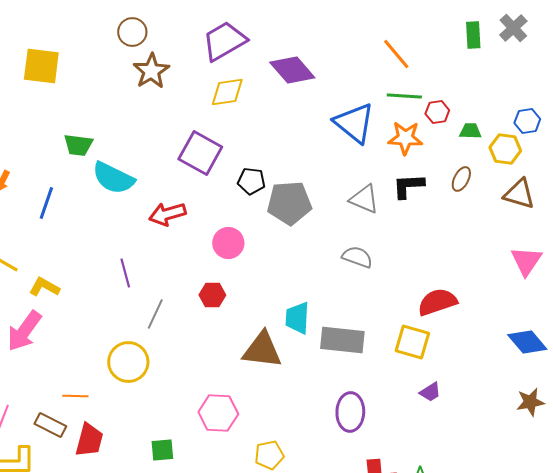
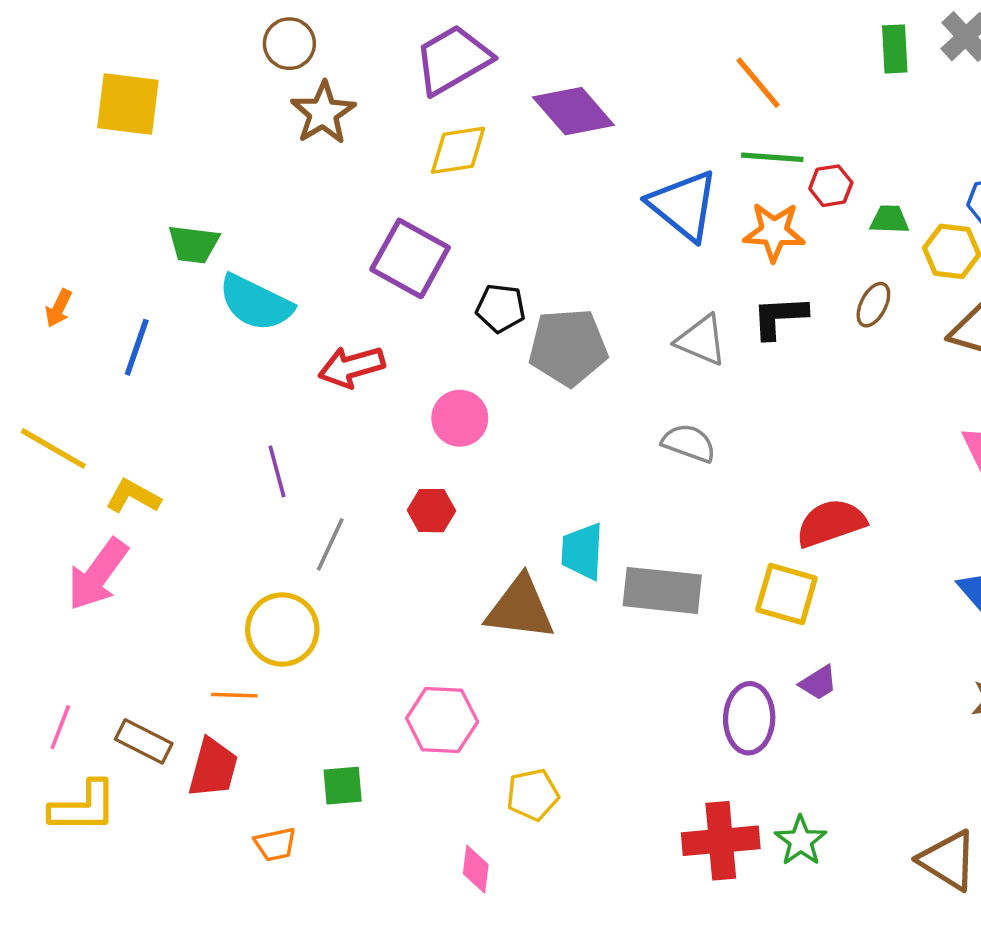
orange line: (75, 396) -> (234, 695), moved
purple ellipse: (350, 412) -> (749, 718), moved

